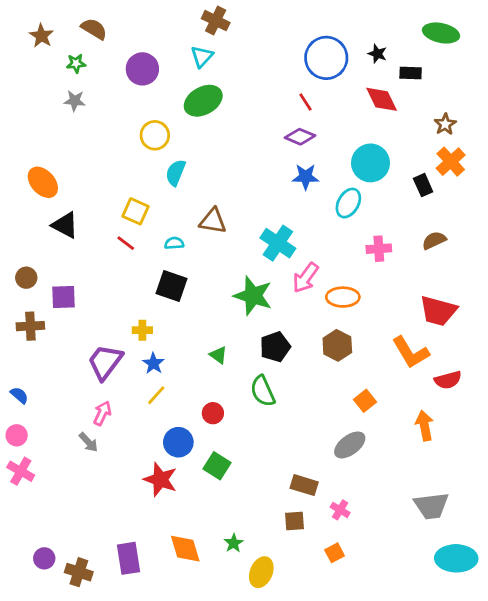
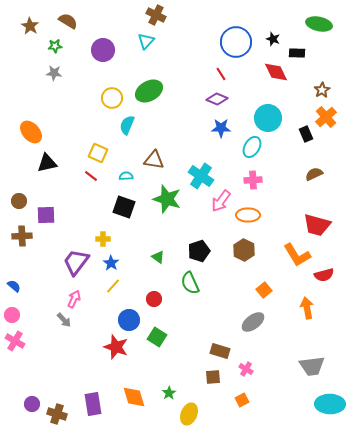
green ellipse: (203, 101) -> (149, 91), moved
black triangle: (65, 225) -> (47, 163), turned -40
pink cross: (379, 249) -> (253, 180), moved
green star: (253, 296) -> (167, 199), moved

